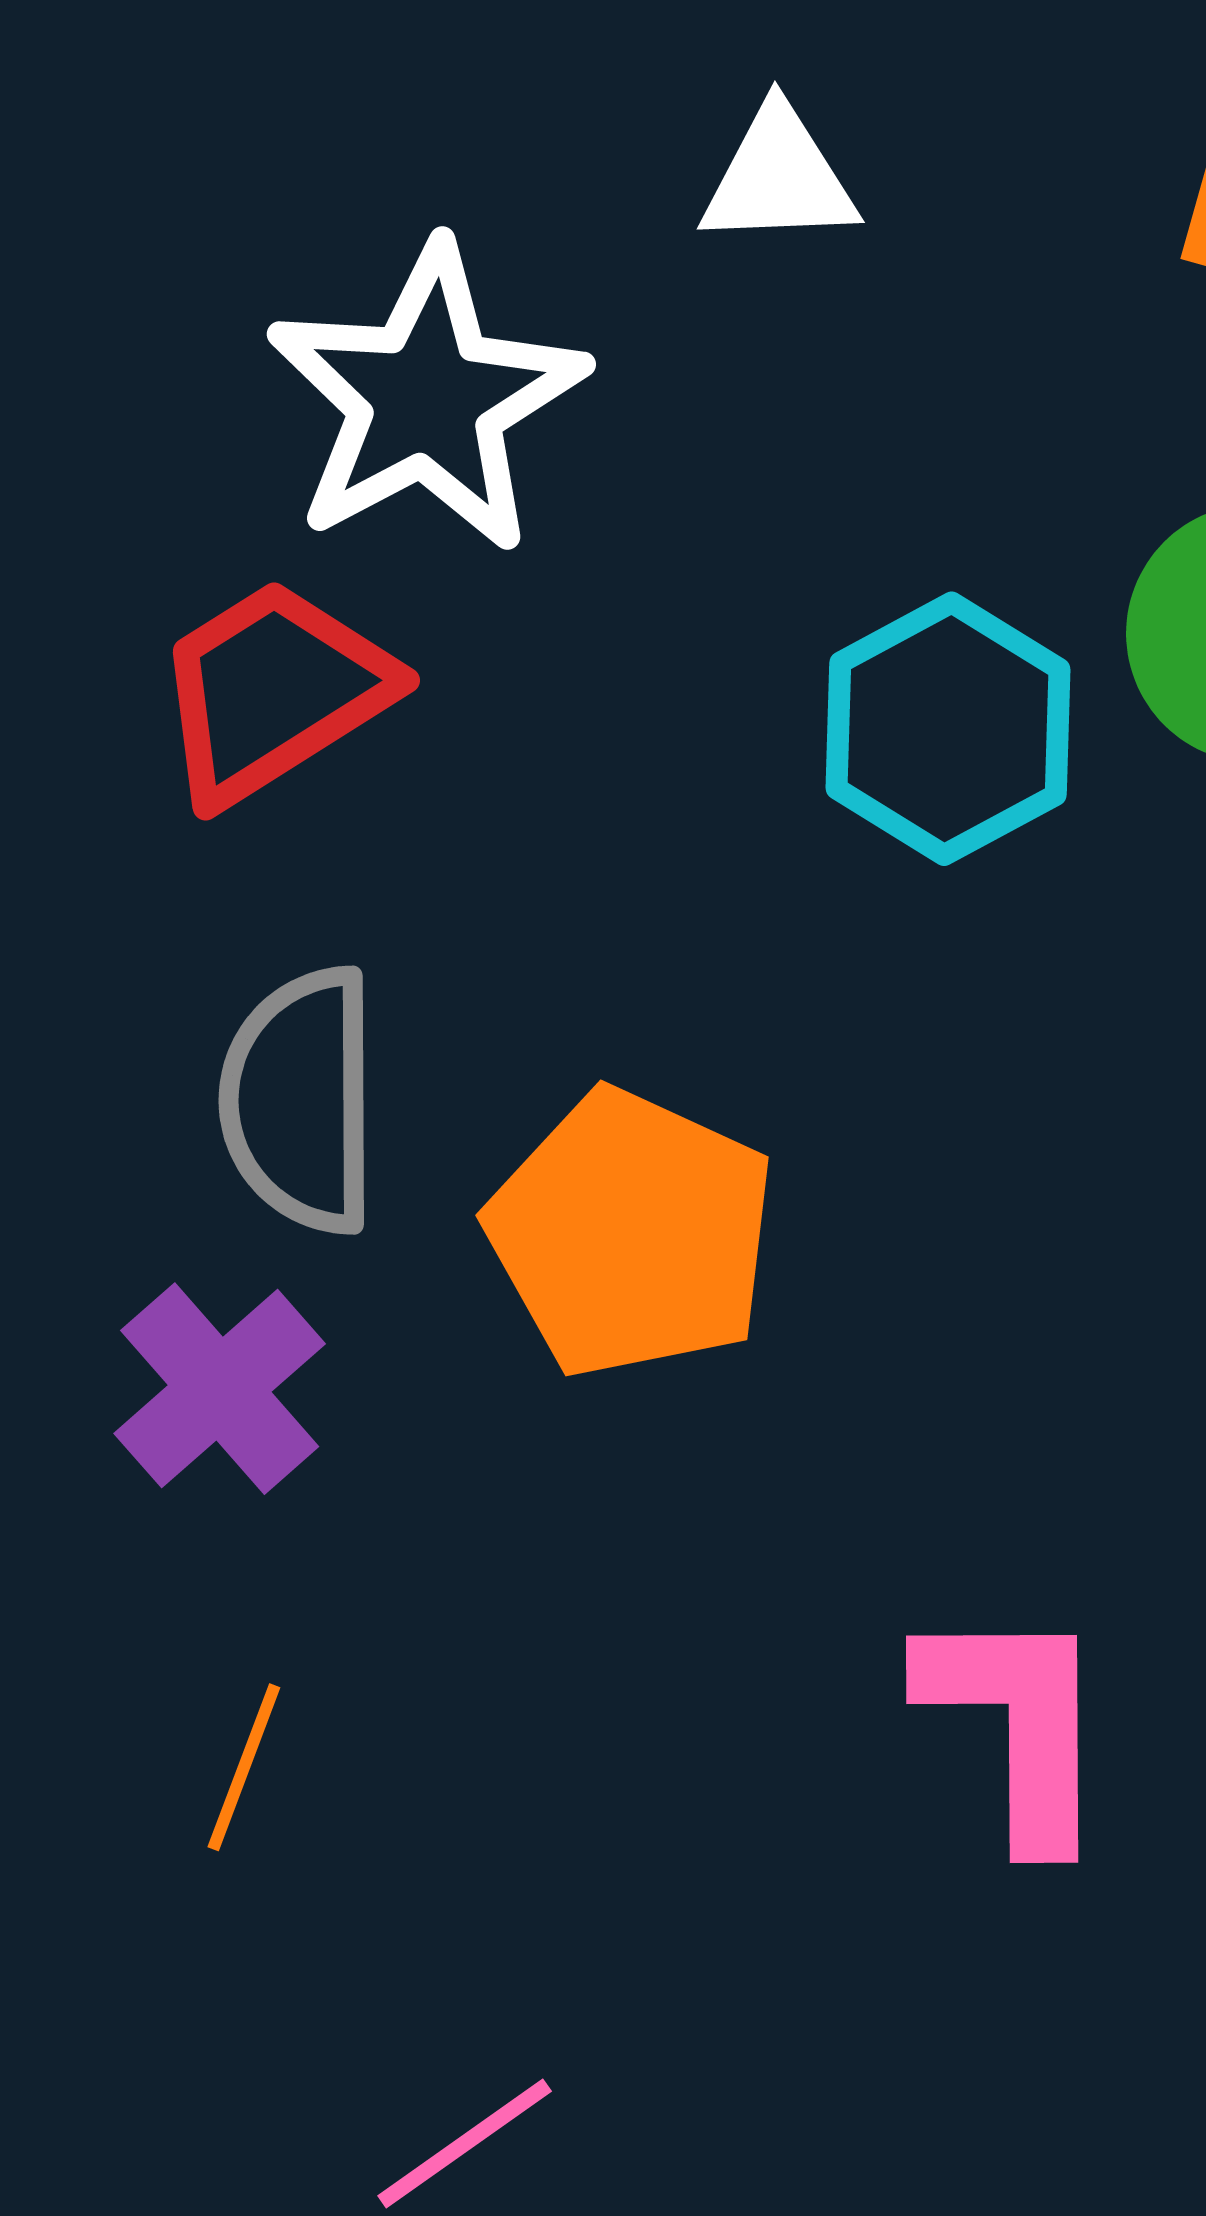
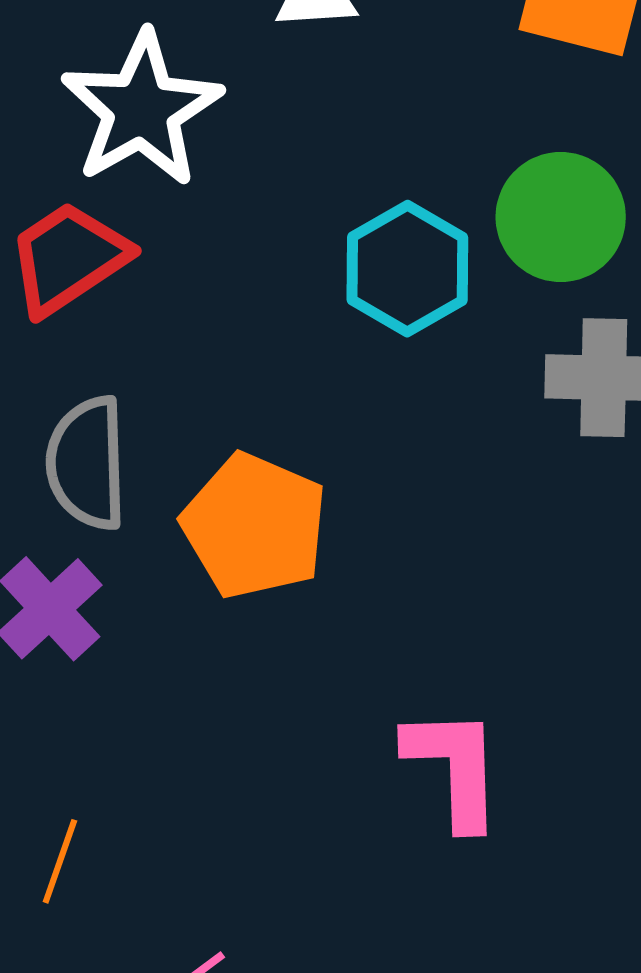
orange line: (244, 1767) -> (60, 861), moved

